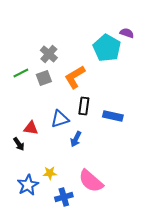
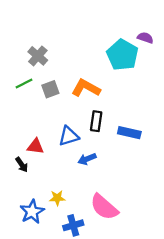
gray cross: (49, 54) -> (38, 56), moved
orange L-shape: (75, 77) -> (86, 88), turned 60
blue arrow: (76, 139) -> (87, 159), turned 42

